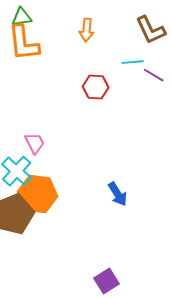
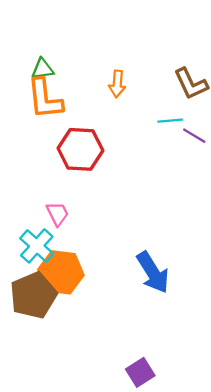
red hexagon: (96, 87) -> (80, 149), moved, size x1.5
blue arrow: (118, 194) -> (153, 272), size x1.5

